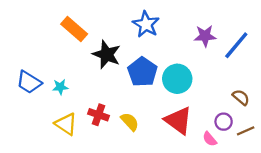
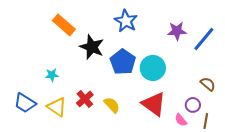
blue trapezoid: (29, 82) -> (25, 103), moved
red cross: (98, 115) -> (85, 99), turned 30
brown line: (246, 131) -> (206, 121), moved, turned -56

